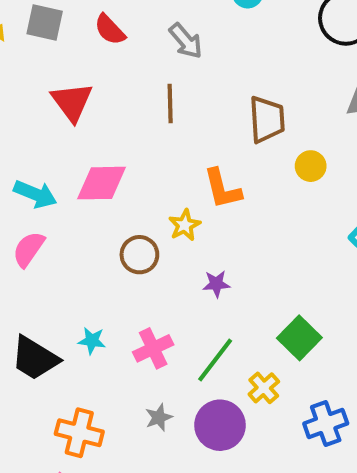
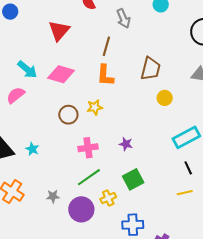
orange L-shape: (222, 189) -> (105, 75), moved
purple star: (216, 284) -> (126, 144), moved
pink cross: (153, 348) -> (88, 148), moved

